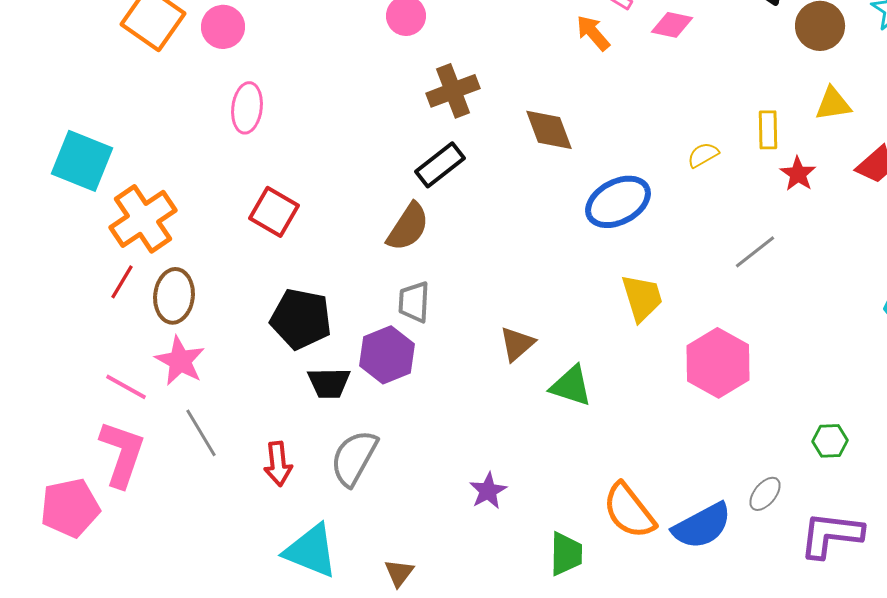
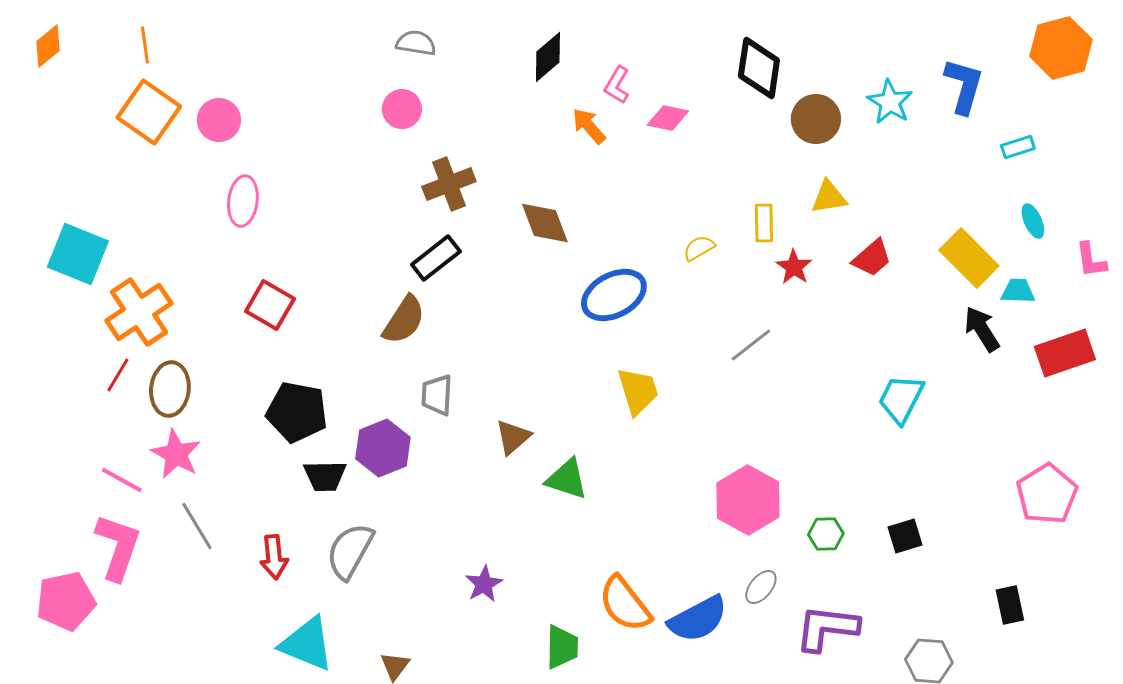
gray trapezoid: (414, 302) -> (437, 395), moved
pink hexagon: (718, 363) -> (748, 500), moved

